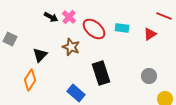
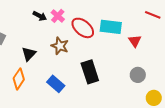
cyan rectangle: (122, 28) -> (111, 27), size x1.5
red triangle: (150, 34) -> (135, 41), moved, turned -32
blue rectangle: (76, 93) -> (56, 84), moved

